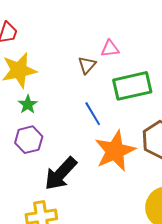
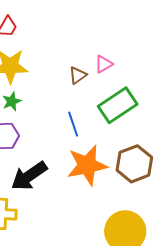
pink triangle: (110, 49) -> (104, 64), turned -36
green rectangle: (132, 86) -> (118, 105), turned -33

